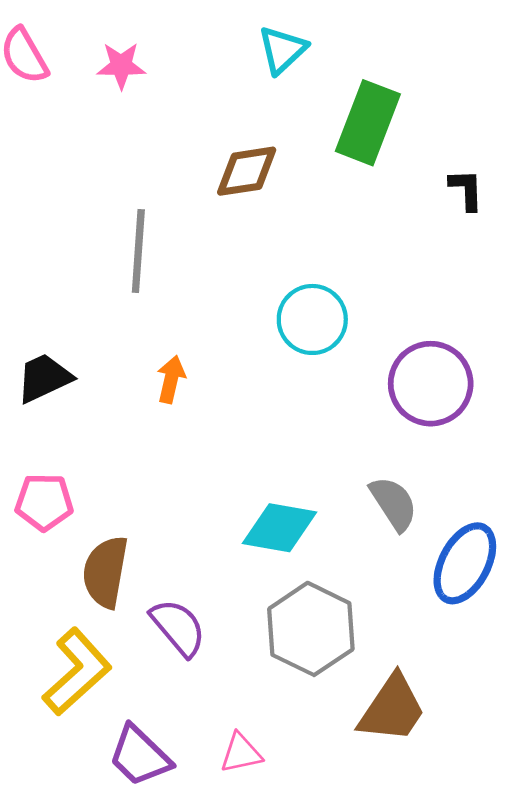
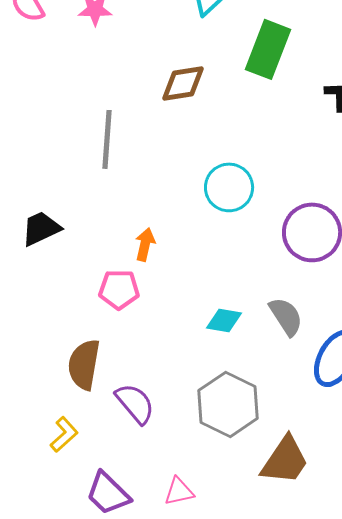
orange arrow: (171, 379) -> (145, 244), moved
pink pentagon: (44, 502) -> (119, 289), moved
cyan diamond: (279, 528) -> (224, 320), moved, size x0.7
yellow L-shape: (77, 672) -> (64, 434), size x0.6

